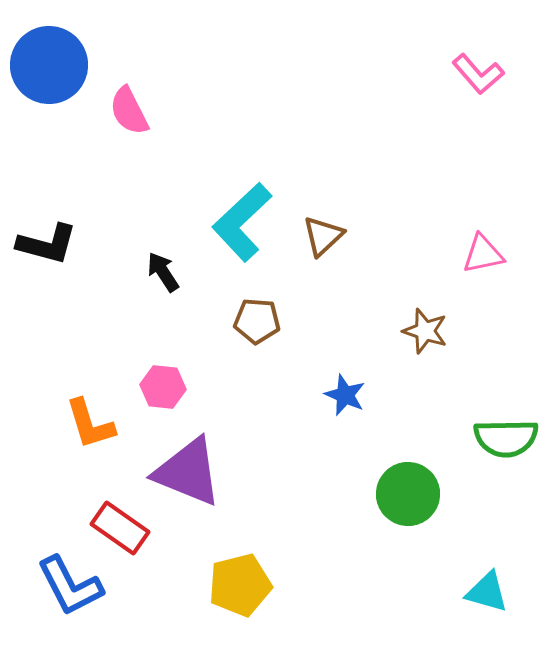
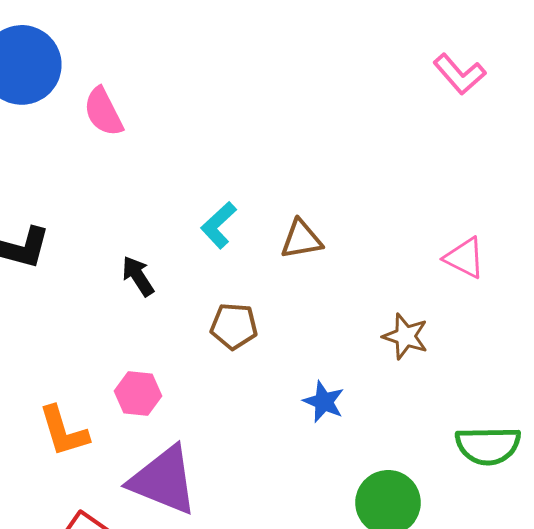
cyan L-shape: (242, 222) -> (219, 225), size x0.6
brown triangle: (323, 236) -> (301, 239), turned 33
pink triangle: (483, 254) -> (465, 258), turned 39

